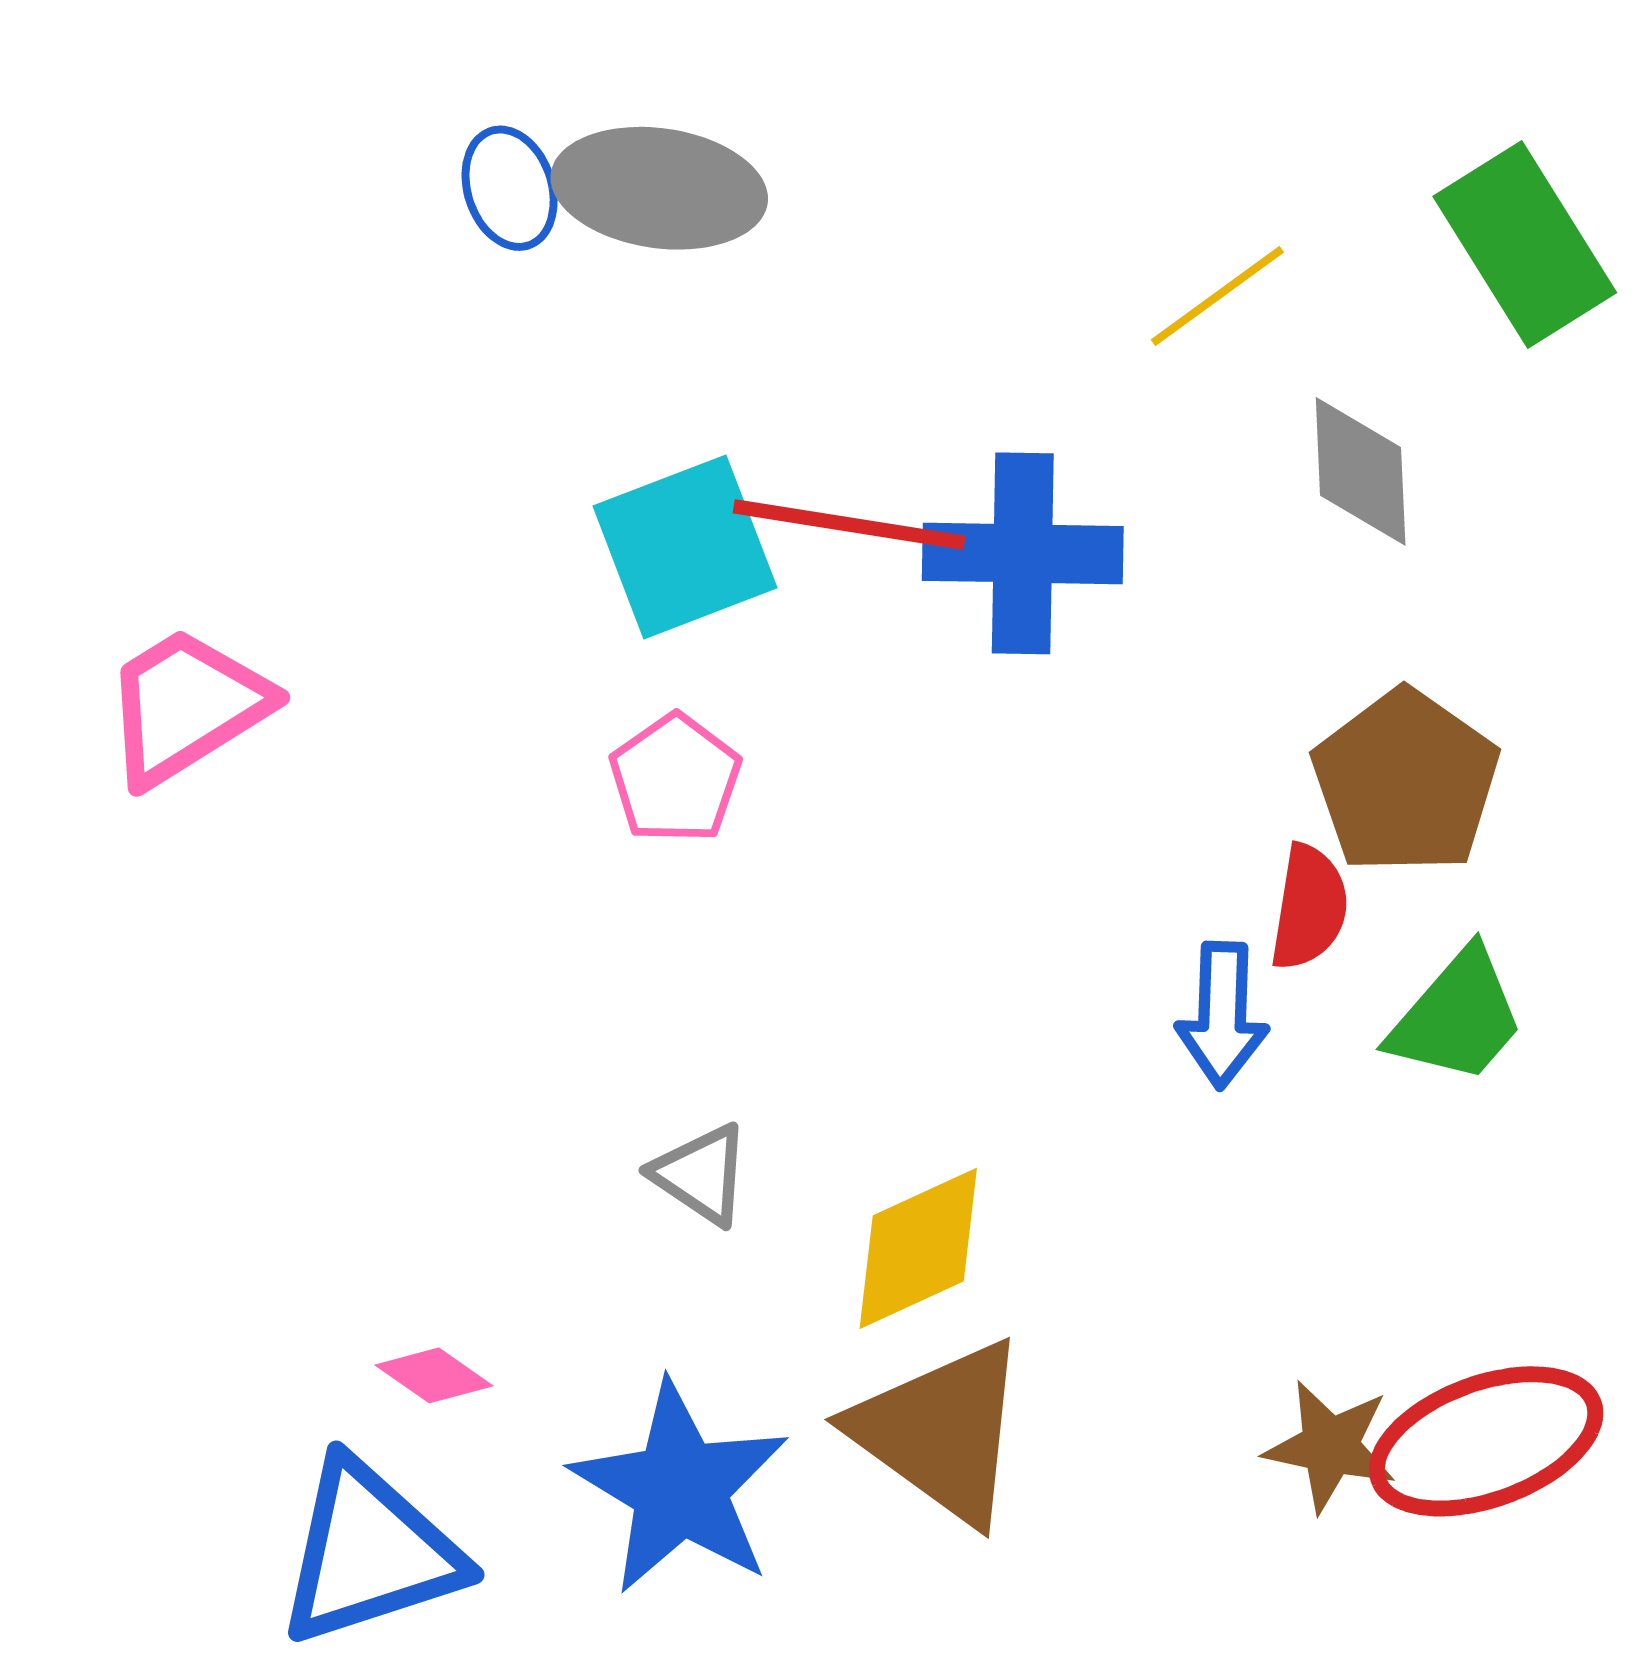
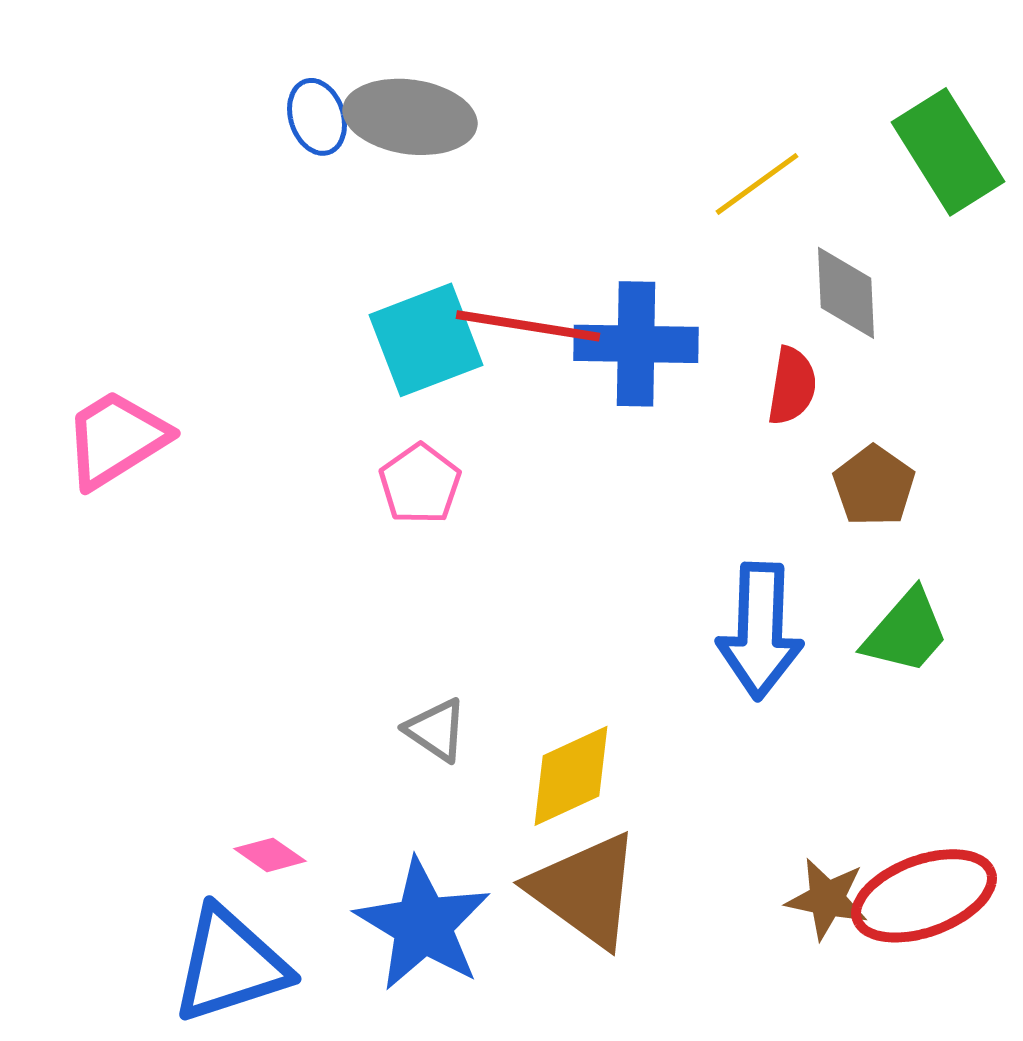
brown pentagon: (1406, 782) -> (874, 486), size x0.7
red semicircle: (1309, 907) -> (792, 386), moved
blue arrow: (1222, 1015) -> (760, 631), size x1.5

